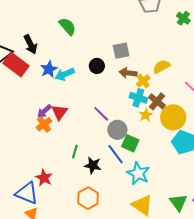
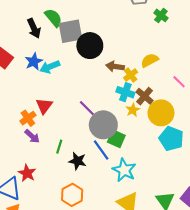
green cross: (183, 18) -> (161, 15), moved
black arrow: (30, 44) -> (34, 28), moved
gray square: (121, 51) -> (71, 31), moved, size x1.4
black circle: (97, 66) -> (90, 46), moved, size x1.6
purple arrow: (44, 111) -> (32, 136), moved, turned -98
gray circle: (117, 130) -> (103, 125), size x1.4

